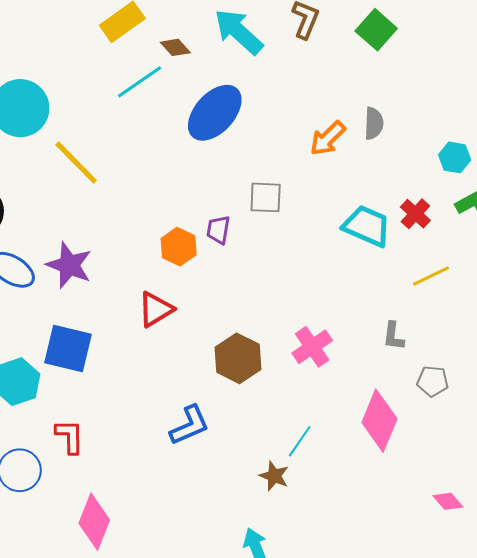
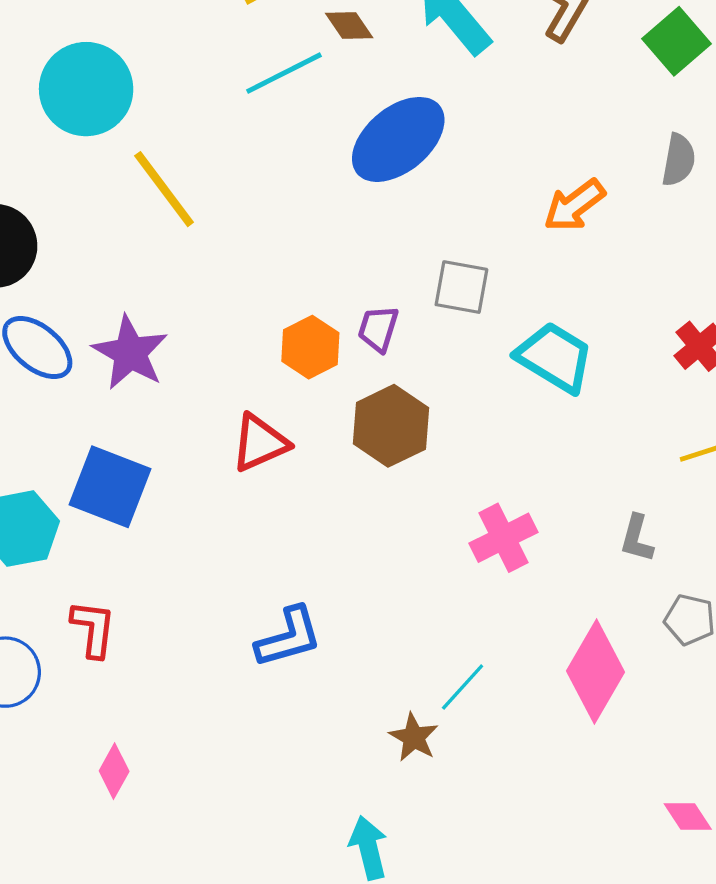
gray semicircle: (374, 123) -> (679, 160), moved
cyan trapezoid: (367, 226) -> (555, 357), moved
brown hexagon: (238, 358) -> (391, 426), moved
pink diamond: (94, 522) -> (114, 771), size x0.6

